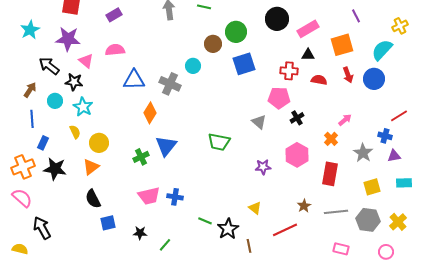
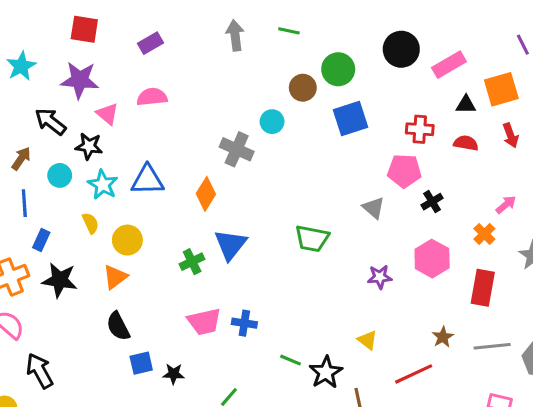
black triangle: (308, 55) -> (466, 105), moved
blue triangle: (134, 80) -> (147, 180), moved
black star: (140, 233) -> (174, 374), moved

